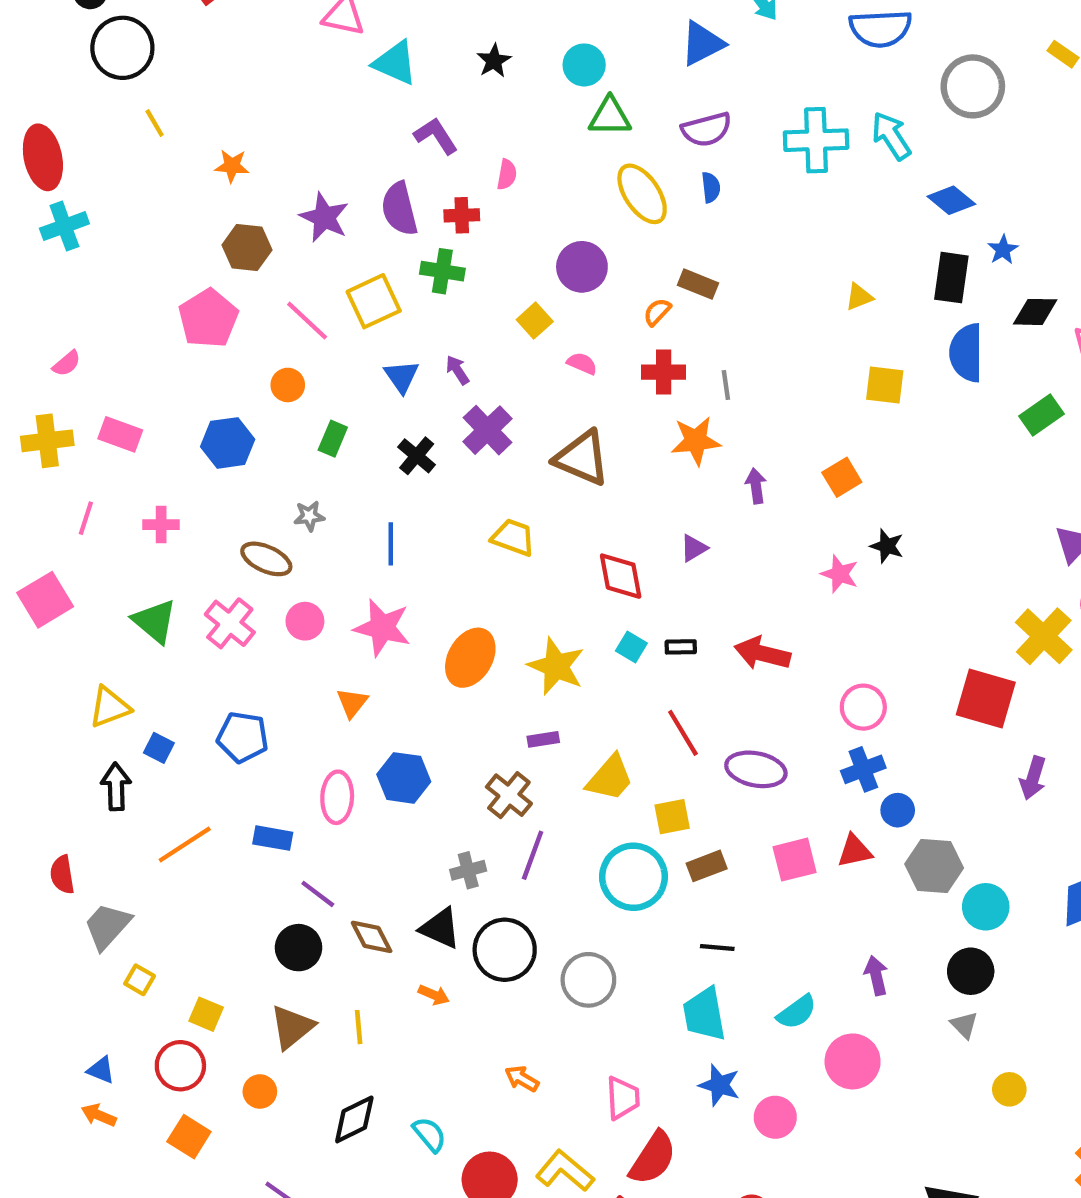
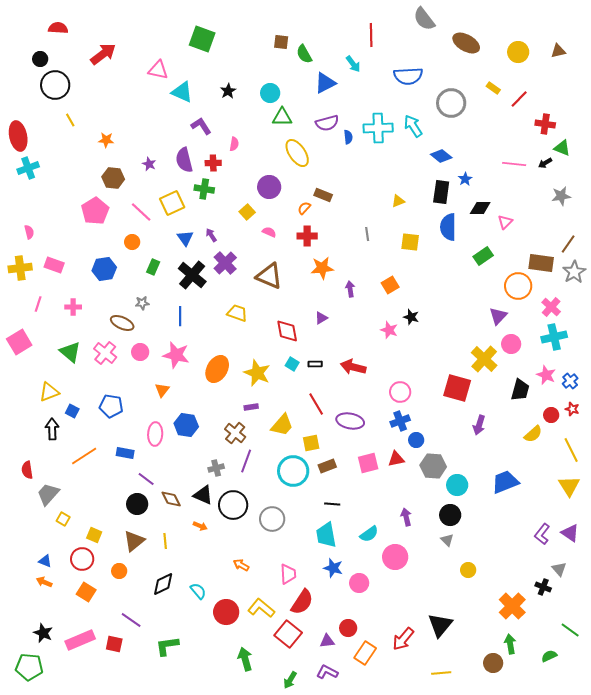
blue semicircle: (711, 187) -> (348, 137), moved
purple star: (324, 217) -> (149, 164), size x0.6
pink semicircle: (67, 363) -> (29, 232), turned -64
gray line: (726, 385) -> (367, 234), moved
black cross: (417, 456) -> (192, 275), size x1.6

